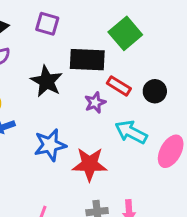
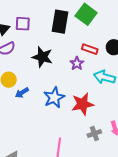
purple square: (47, 24) -> (23, 24), moved
black rectangle: (87, 60) -> (60, 22), moved, turned -70

